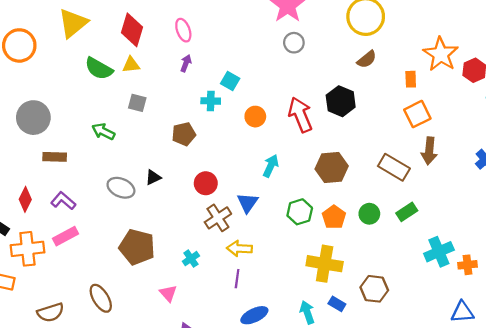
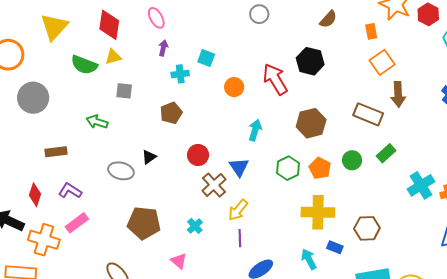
cyan cross: (211, 101) -> (180, 74), moved
gray circle: (33, 118) -> (33, 98), moved
yellow arrow: (239, 248) -> (238, 210), turned -45
orange cross: (27, 249) -> (44, 240), turned 32

